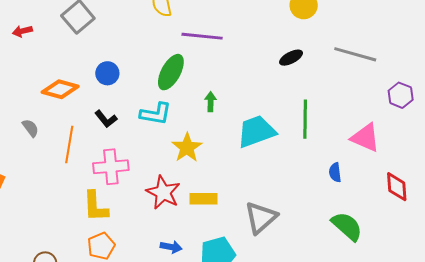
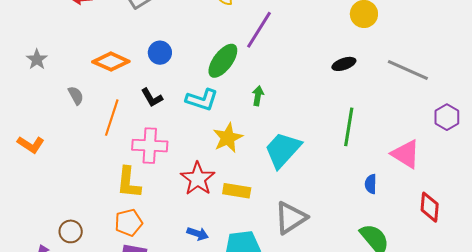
purple line: (202, 36) -> (259, 30), turned -72
cyan trapezoid: (256, 131) -> (283, 150), moved, turned -36

